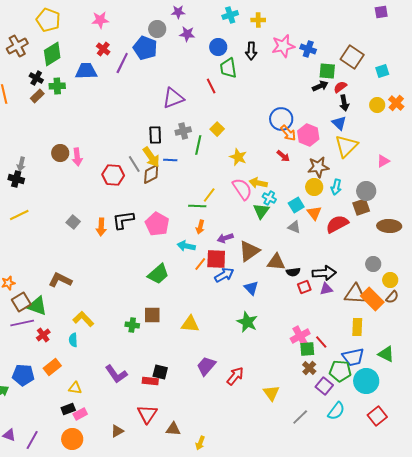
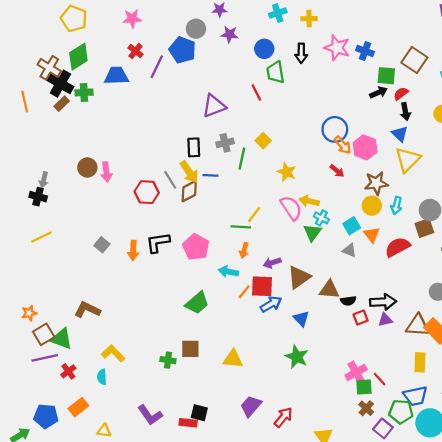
brown cross: (17, 46) -> (49, 68), moved, turned -30
pink star: (283, 46) -> (337, 48), turned 30
black cross: (36, 78) -> (60, 84), size x1.6

